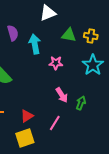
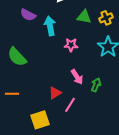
purple semicircle: (13, 33) -> (28, 15), turned 133
yellow cross: (91, 36) -> (106, 18), turned -32
red triangle: (27, 116) -> (55, 93), moved

